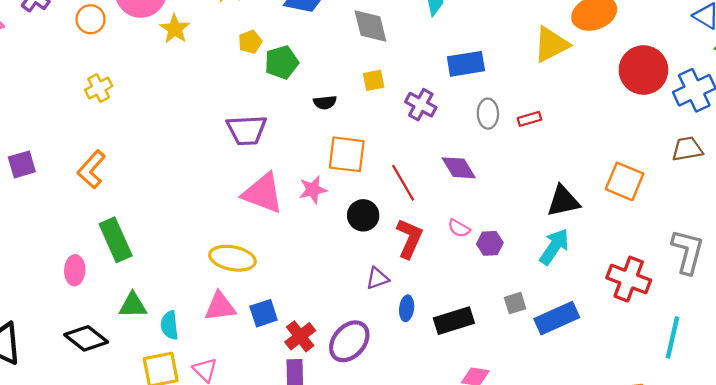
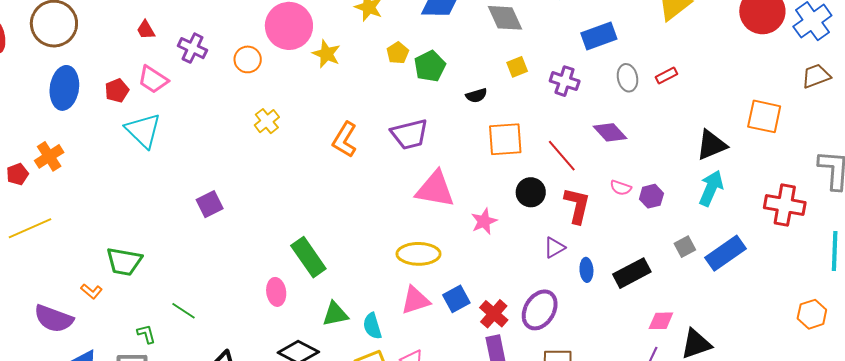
orange L-shape: (91, 169) -> (345, 140), moved
pink star: (313, 190) -> (484, 221), moved

